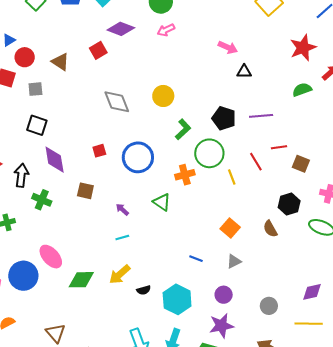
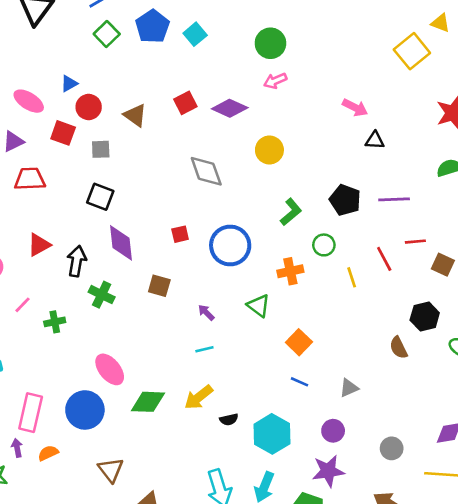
purple diamond: (121, 29) -> (230, 108), moved
yellow circle: (163, 96) -> (269, 150), moved
green circle: (209, 153) -> (324, 245), size x0.6
orange square: (230, 228) -> (299, 342), moved
blue circle: (23, 276) -> (85, 410), moved

